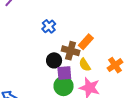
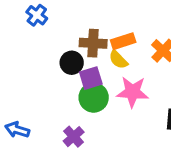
blue cross: (49, 26) -> (37, 15), moved
orange rectangle: (86, 42) -> (123, 41), moved, turned 42

